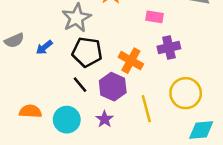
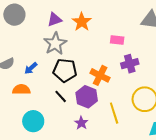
orange semicircle: (30, 111) -> (21, 89), moved
cyan circle: (67, 120) -> (33, 121), moved

